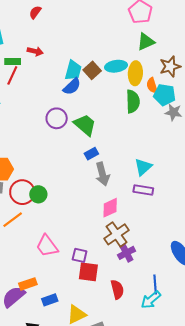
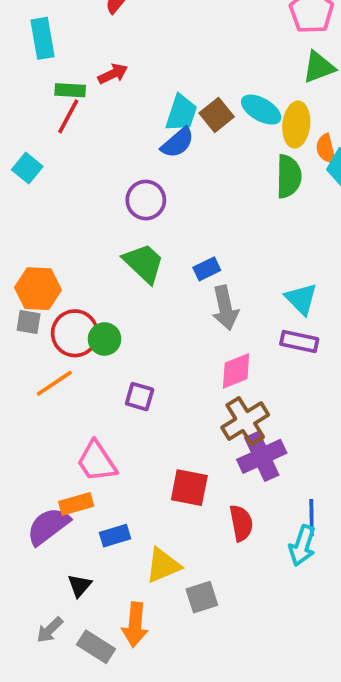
red arrow: (35, 51) -> (113, 74), turned -42
cyan ellipse: (116, 66) -> (261, 110), turned 35
green trapezoid: (85, 125) -> (144, 263), moved
cyan triangle: (143, 167) -> (301, 299), turned -36
pink trapezoid: (47, 246) -> (97, 461), moved
purple cross: (126, 253) -> (262, 456), size x1.4
purple square: (80, 255) -> (140, 397), moved
cyan arrow: (151, 300) -> (302, 546), turned -35

